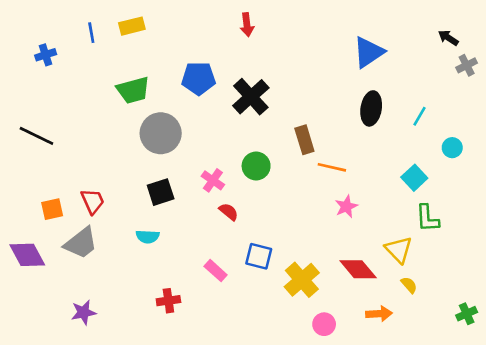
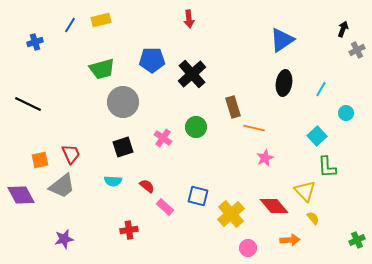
blue line: (91, 33) -> (70, 25), turned 42
black arrow: (448, 38) -> (343, 29), turned 77
red semicircle: (229, 212) -> (147, 186), moved

